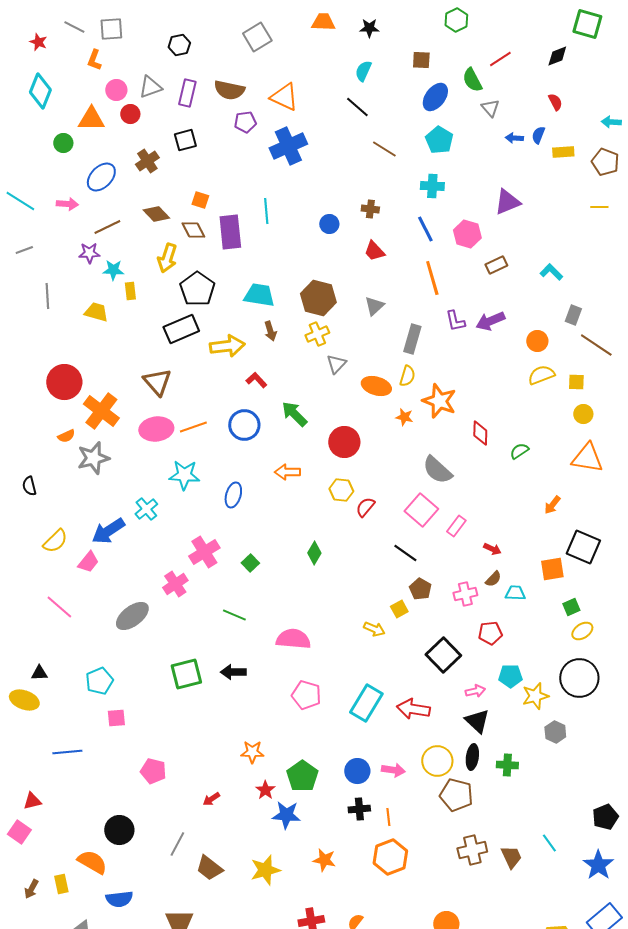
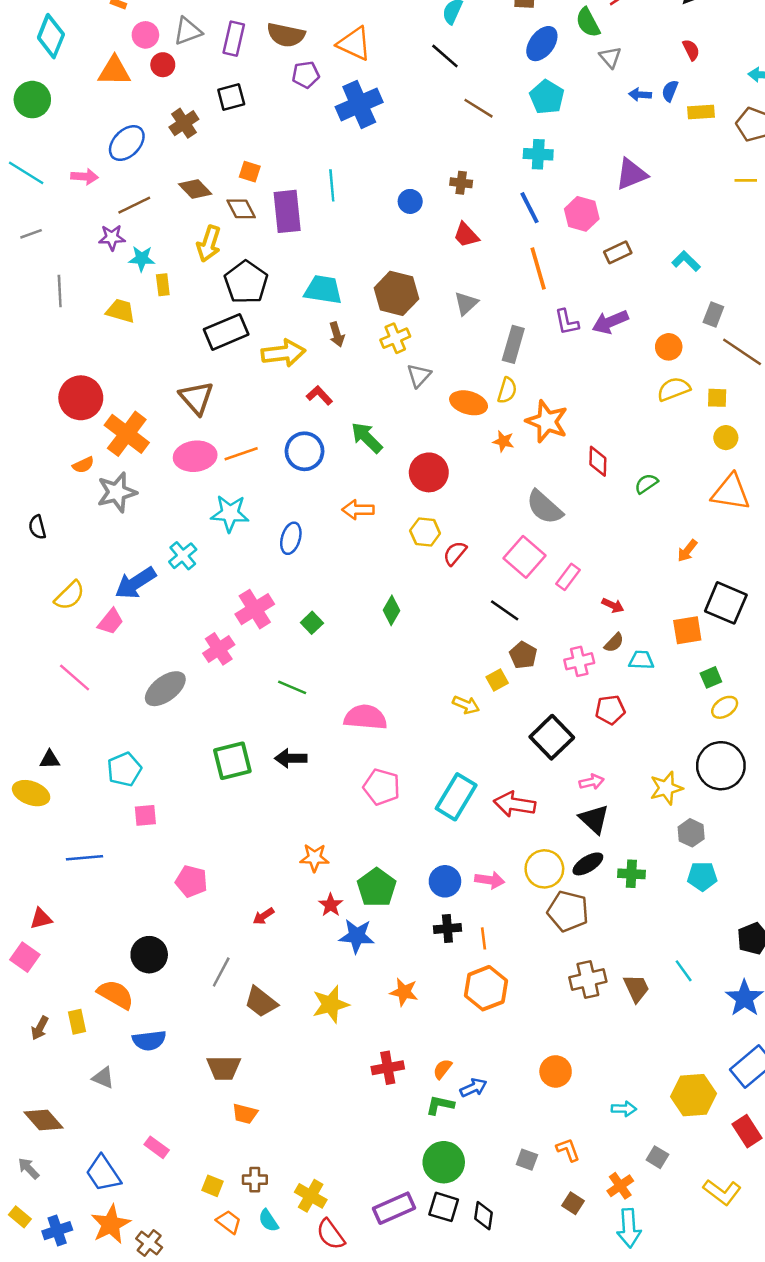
green circle: (63, 143) -> (32, 100), moved, size x1.5
cyan pentagon: (510, 676) -> (702, 876), moved
black ellipse: (472, 757) -> (588, 864), turned 50

